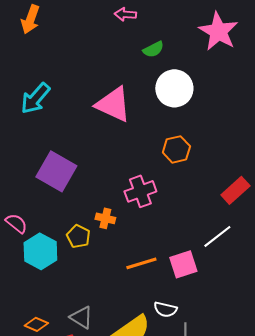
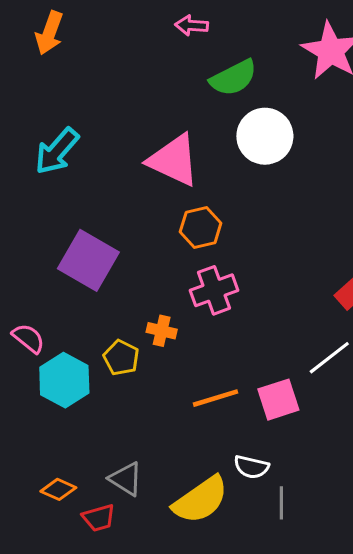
green semicircle: (153, 49) -> (233, 78), size x1.5
orange hexagon: (176, 149) -> (201, 227), moved

